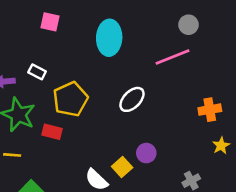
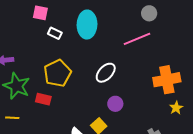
white rectangle: (37, 72) -> (55, 33), moved
orange cross: (210, 110) -> (167, 80), size x1.5
purple circle: (146, 153) -> (115, 104), moved

